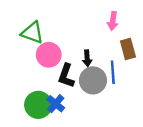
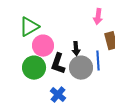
green triangle: (32, 33) -> (29, 27), turned -50
blue cross: (56, 104) -> (58, 95), moved
green circle: (38, 105) -> (34, 68), moved

